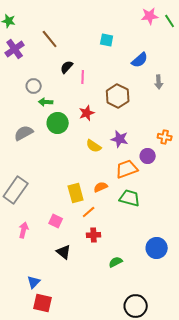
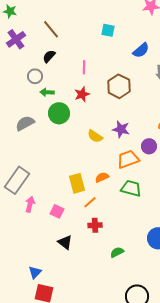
black semicircle: (67, 67) -> (49, 56), moved
red star: (87, 113) -> (82, 94), moved
pink arrow: (24, 230) -> (30, 204), moved

